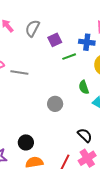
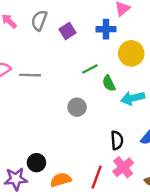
green line: (69, 57) -> (90, 69), moved
black semicircle: (85, 135) -> (117, 140), turned 49
black circle: (26, 142) -> (36, 163), moved

